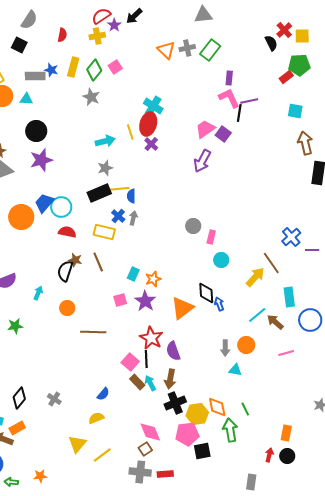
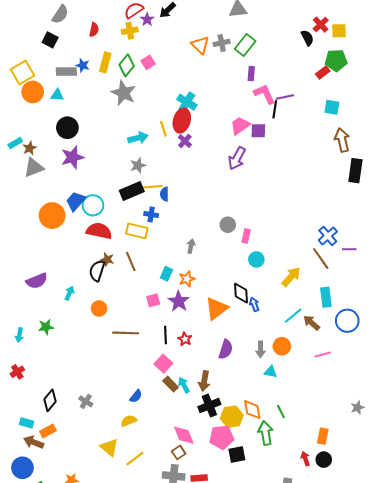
purple rectangle: (229, 78) -> (251, 74), moved
gray star: (91, 97) -> (124, 93), size x1.4
purple square: (223, 134) -> (258, 131), turned -35
blue cross: (118, 216) -> (151, 215), turned -32
gray arrow: (133, 218) -> (191, 246), moved
red semicircle: (67, 232) -> (99, 231), size x1.4
brown line: (271, 263) -> (321, 258), moved
red star: (151, 338) -> (185, 339), size x0.6
purple semicircle: (173, 351) -> (226, 349), moved, turned -144
black line: (146, 359) -> (165, 335), moved
yellow triangle: (77, 444) -> (109, 447), turned -30
red arrow: (269, 455) -> (305, 459), turned -32

